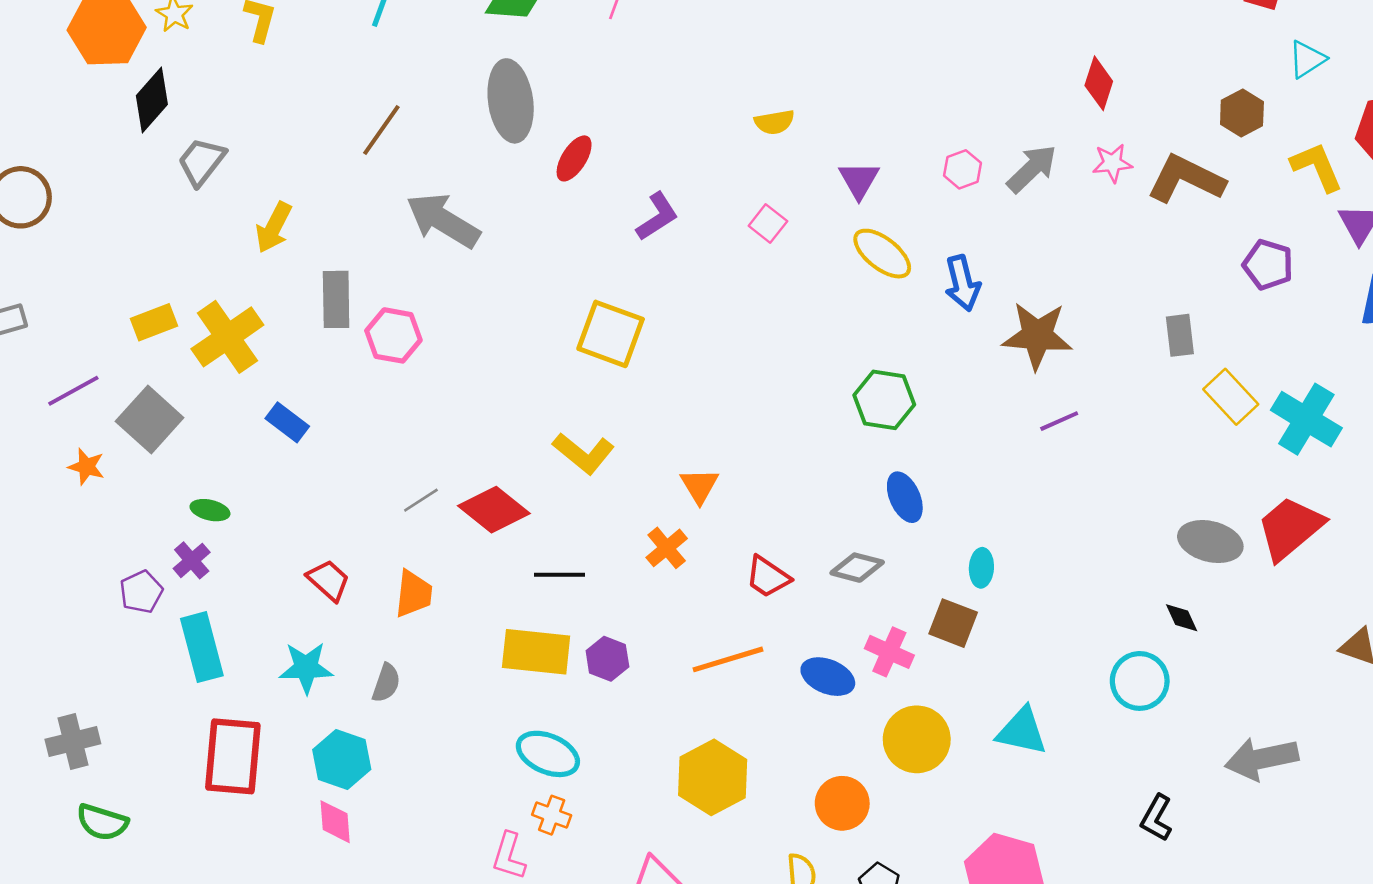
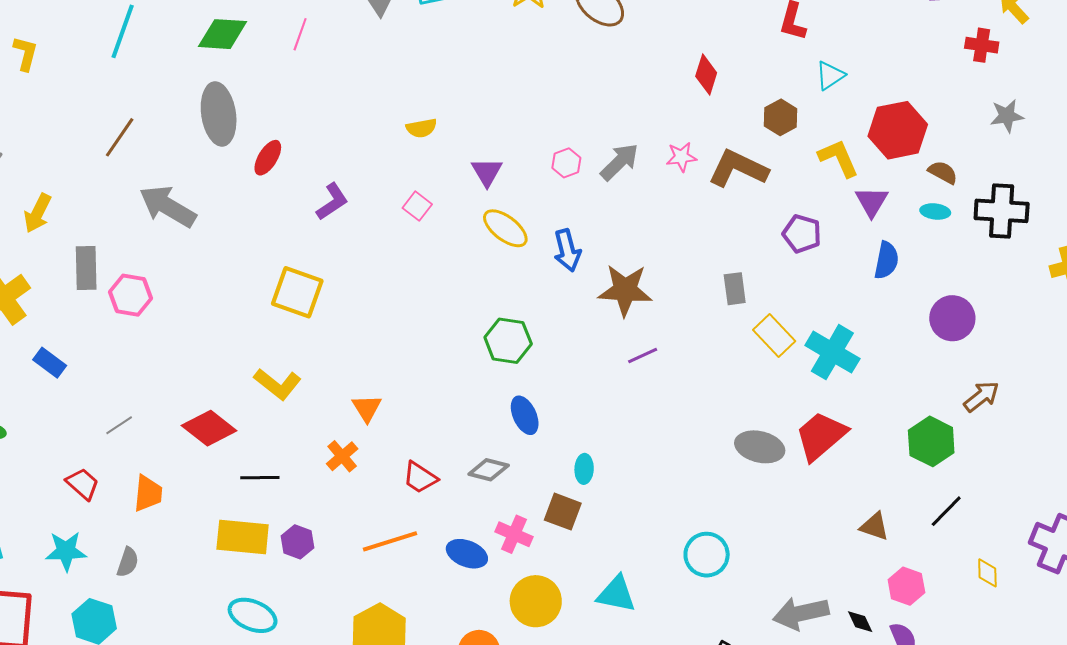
red diamond: (1099, 83) -> (706, 75), moved
gray line: (421, 500) -> (119, 425), moved
black diamond: (1182, 618) -> (860, 622), moved

